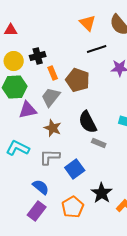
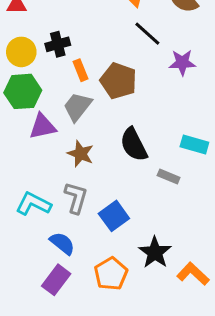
black line: (97, 49) -> (147, 34), turned 60
gray rectangle: (99, 143) -> (169, 176), moved
cyan L-shape: (18, 148) -> (33, 204), moved
gray L-shape: (50, 157) -> (76, 198), turned 105

